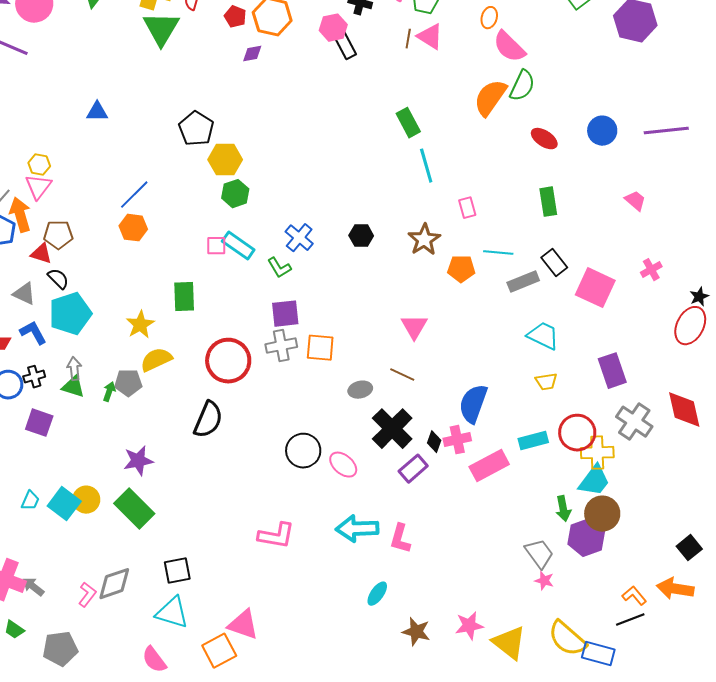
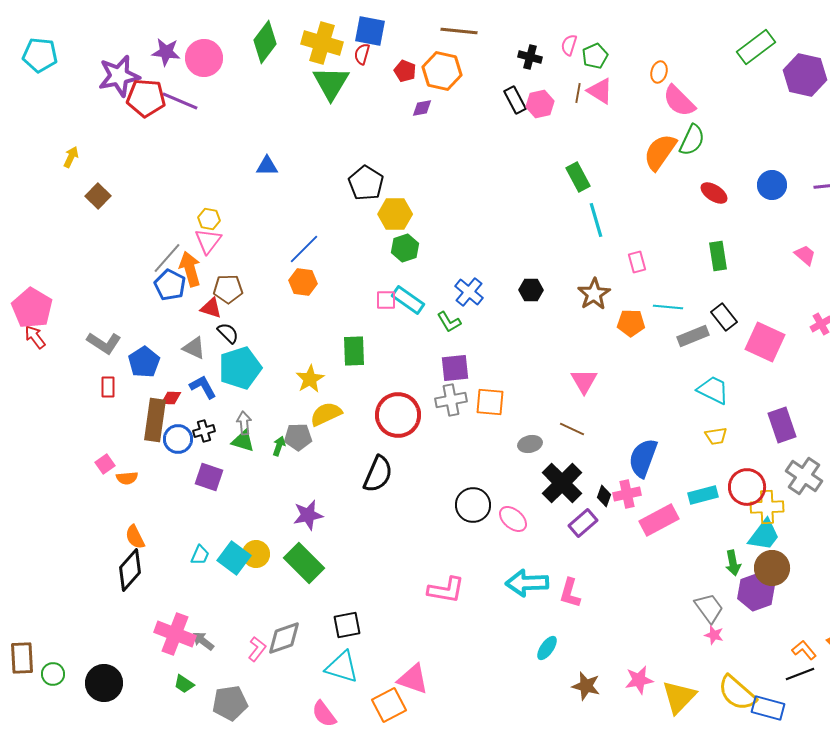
pink hexagon: (333, 28) -> (540, 104), moved
yellow triangle: (509, 643) -> (679, 697), turned 36

